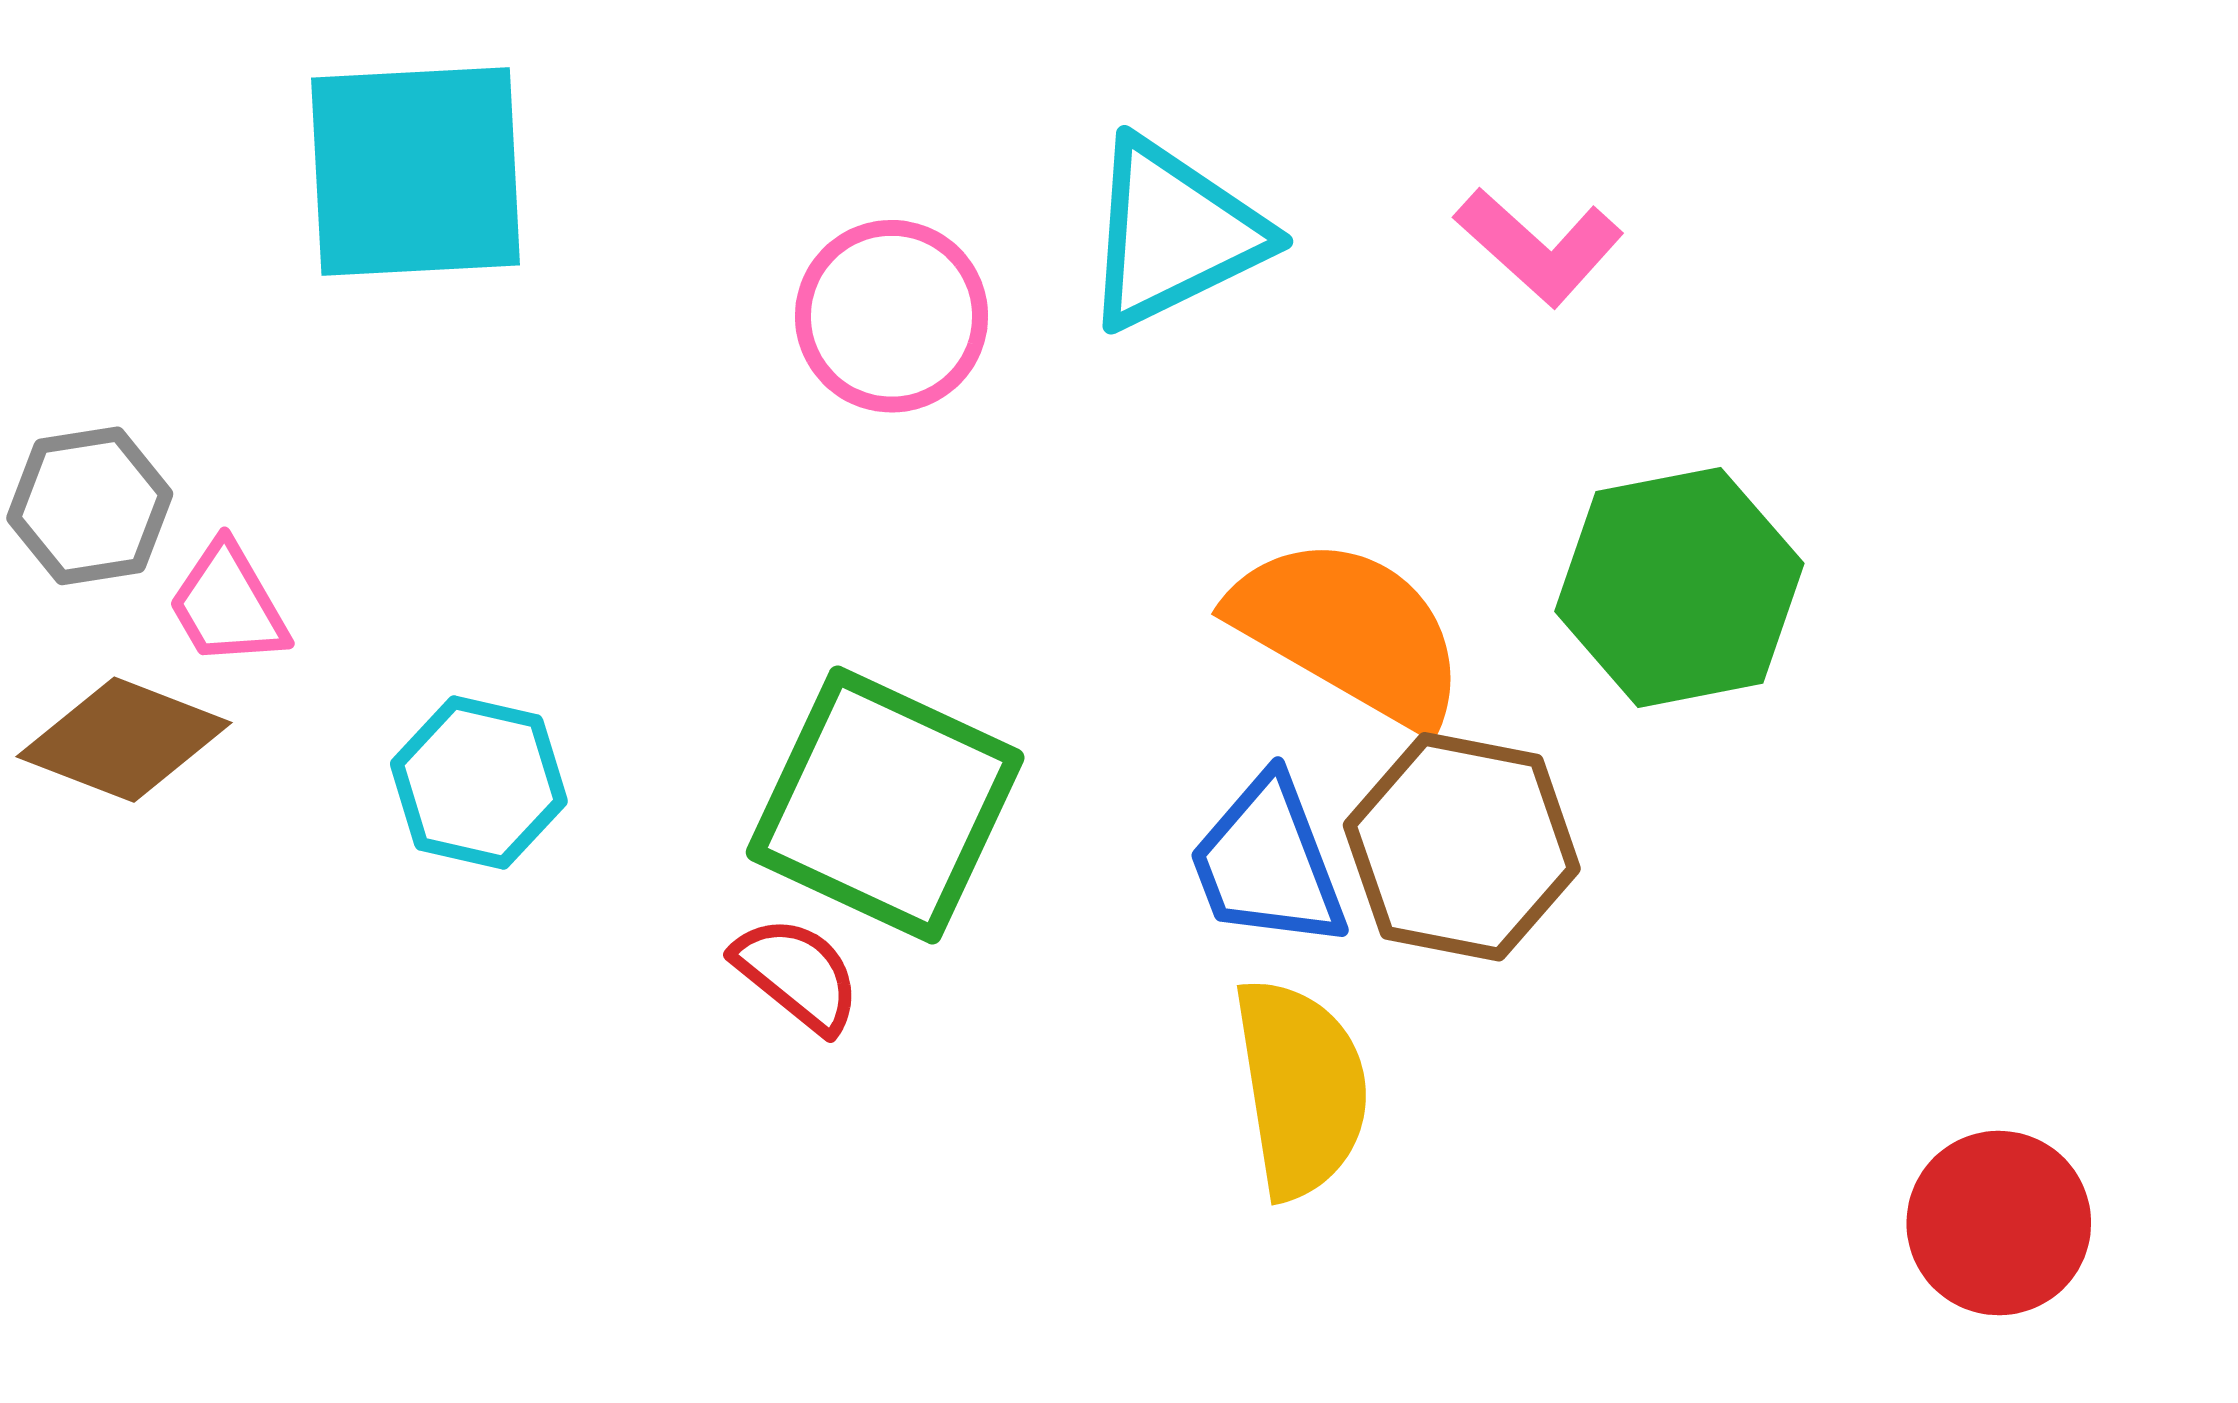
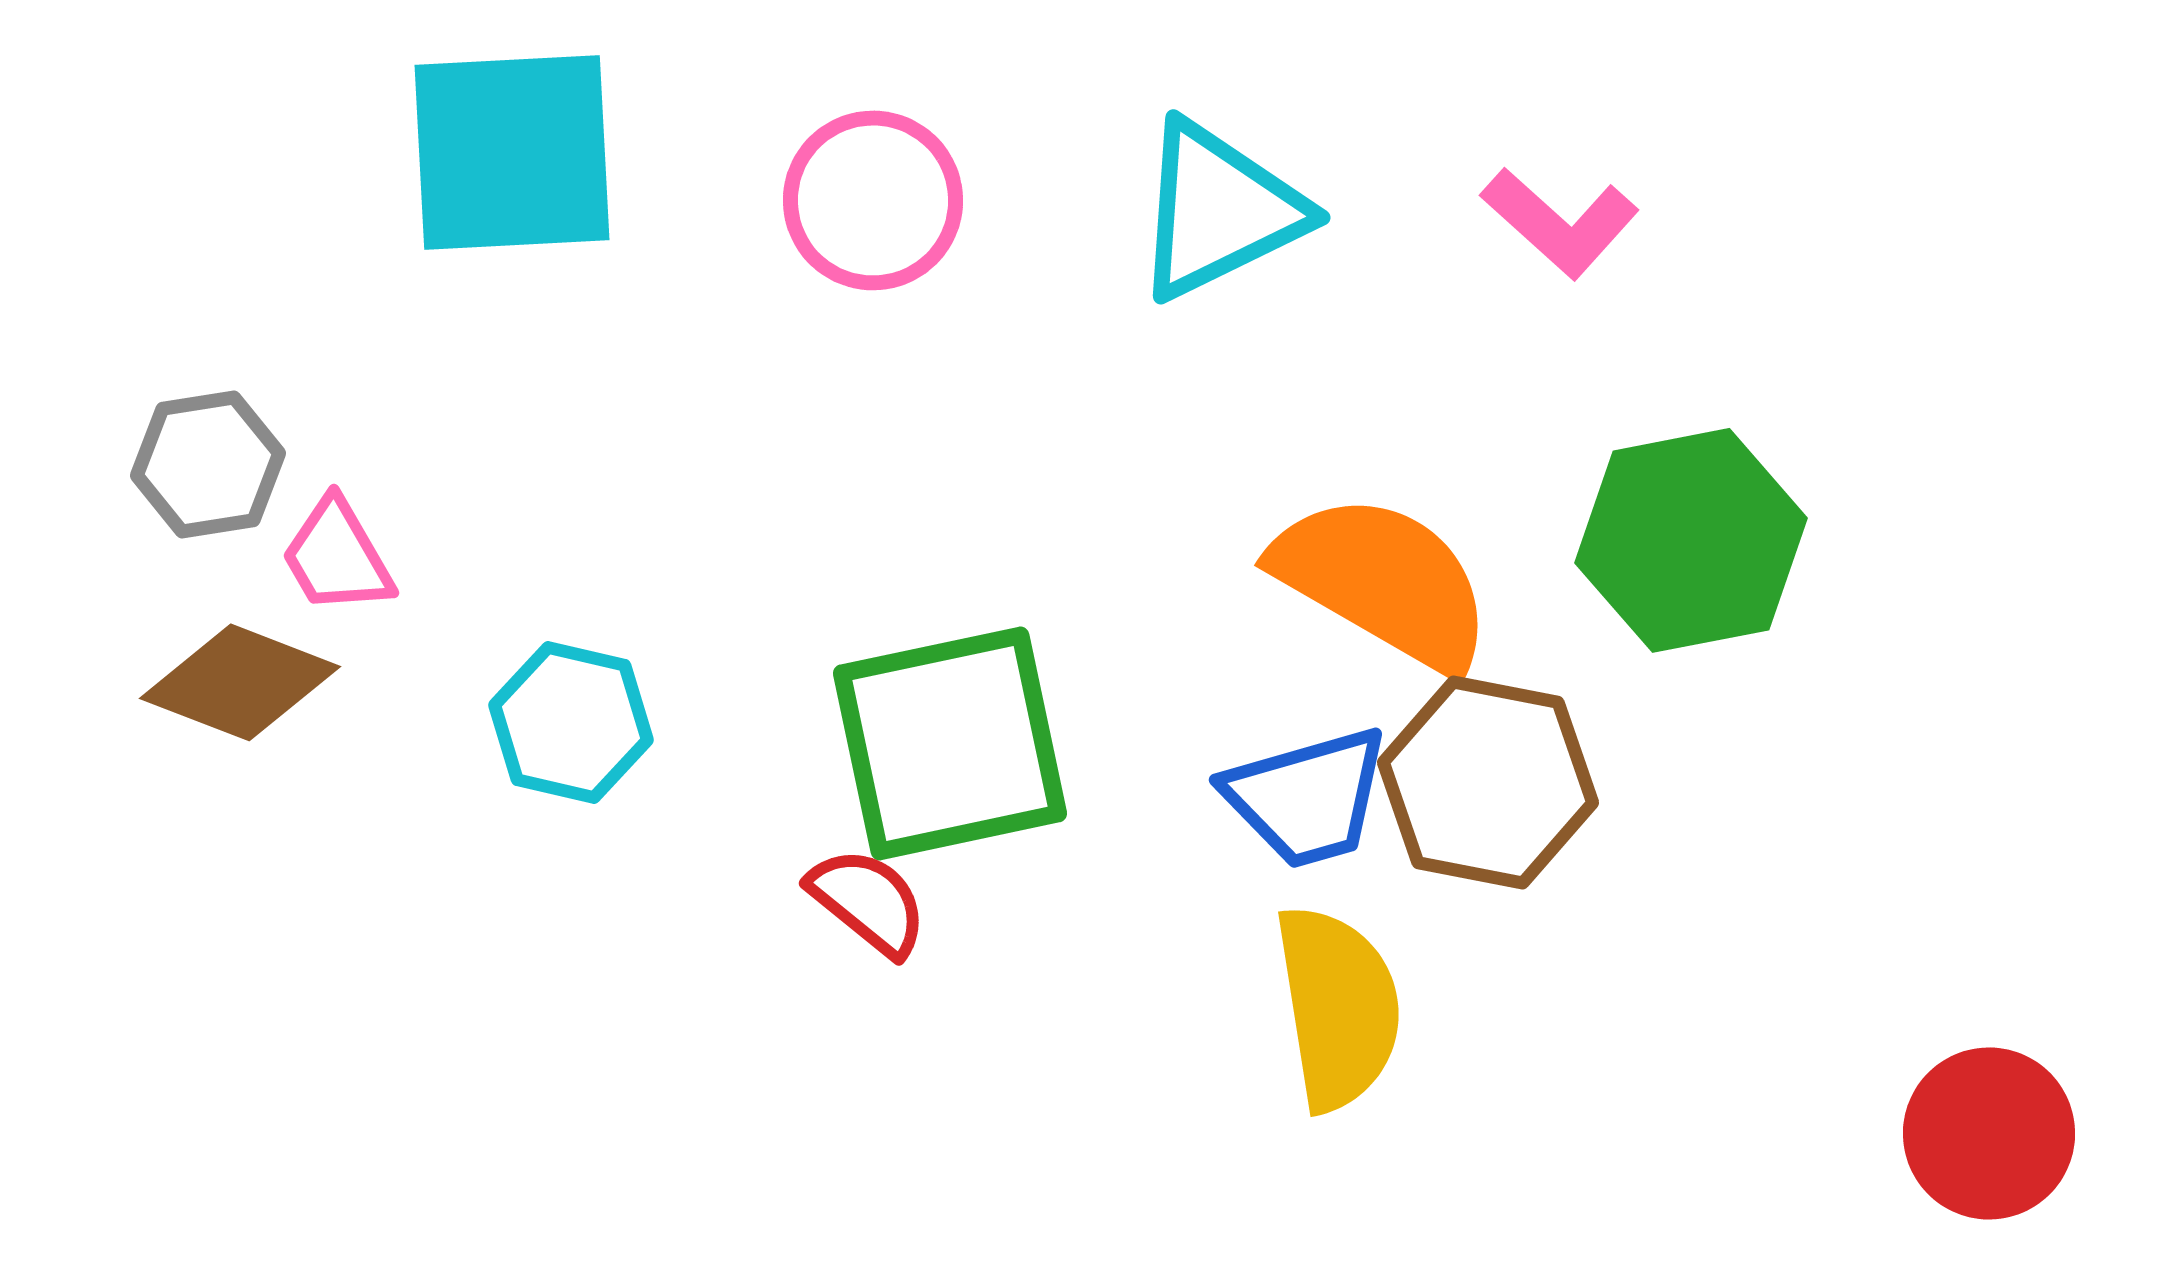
pink circle: (892, 316) -> (873, 200), moved
green square: (885, 805) -> (950, 743), turned -37
blue trapezoid: (1268, 863) -> (1307, 797), turned -85

